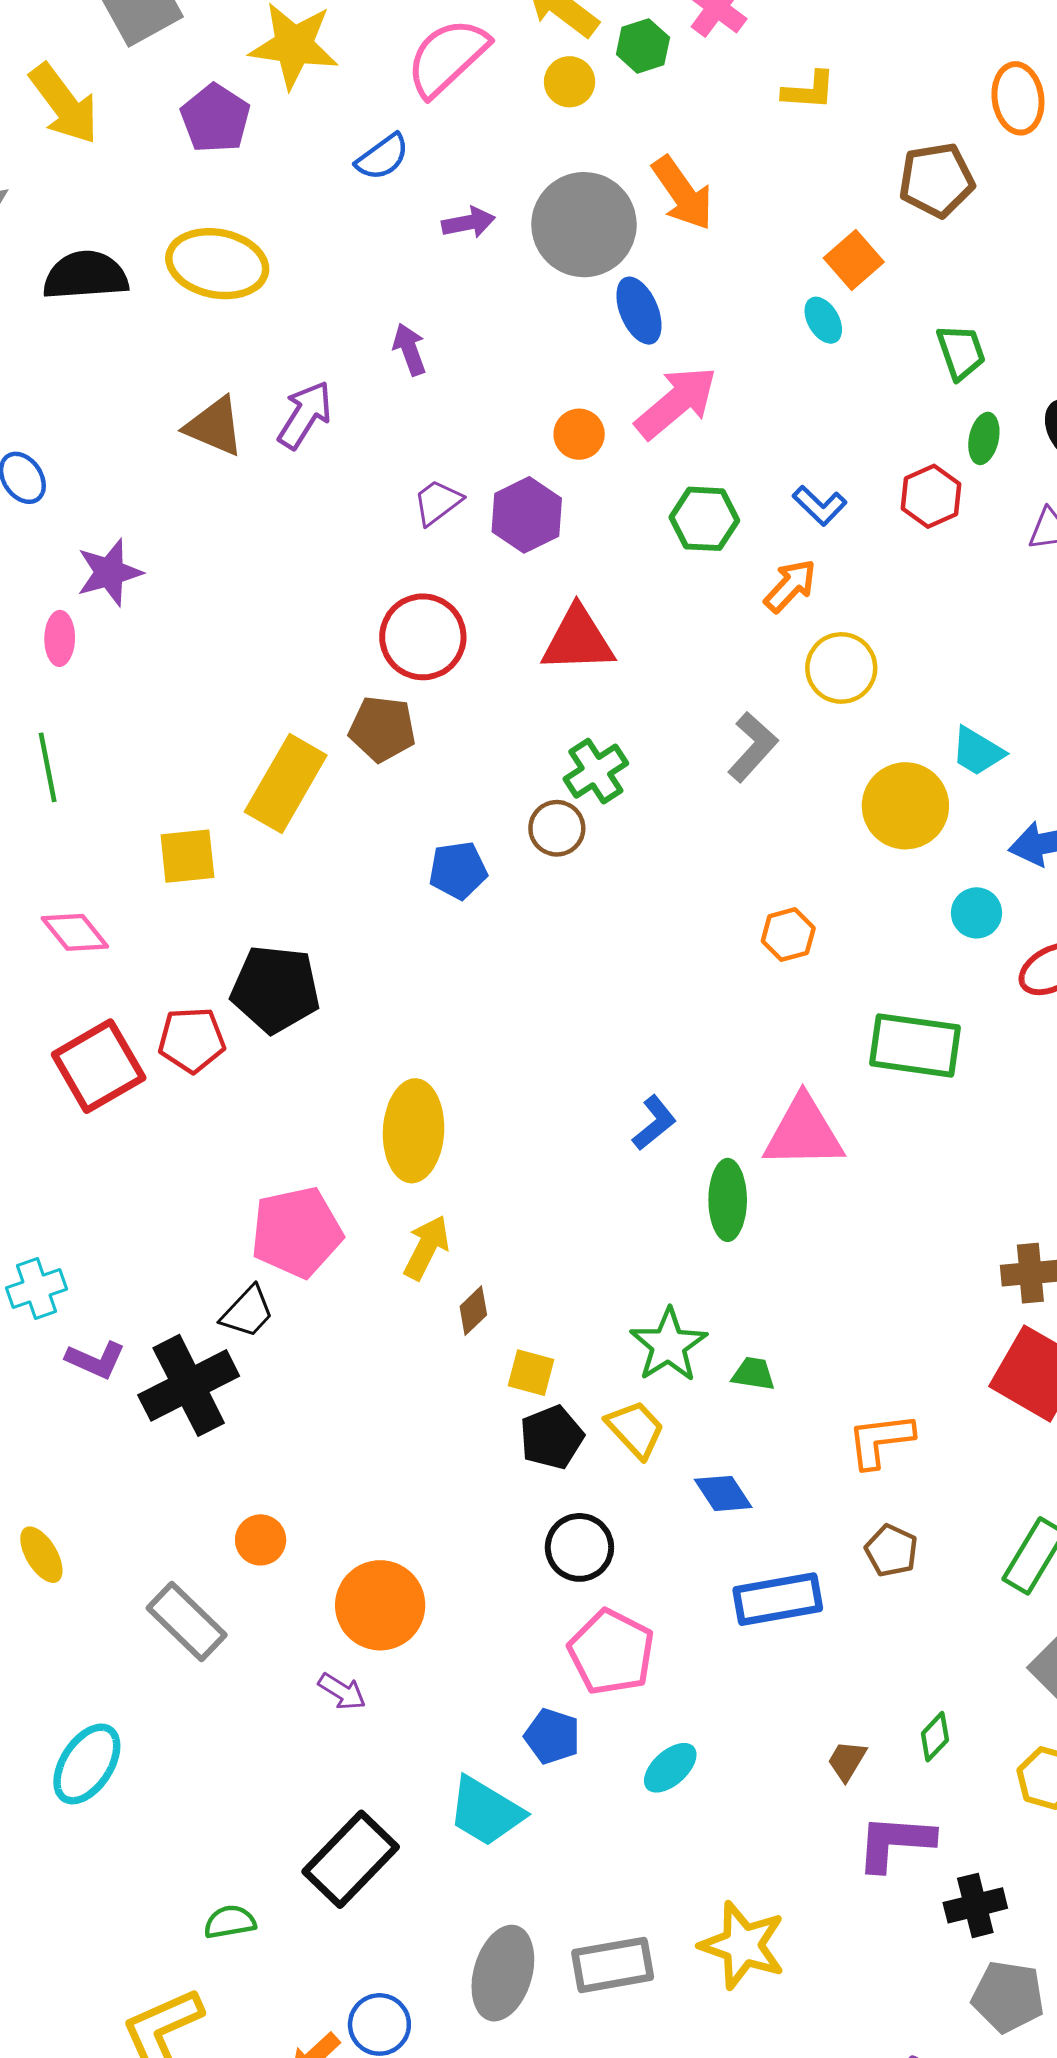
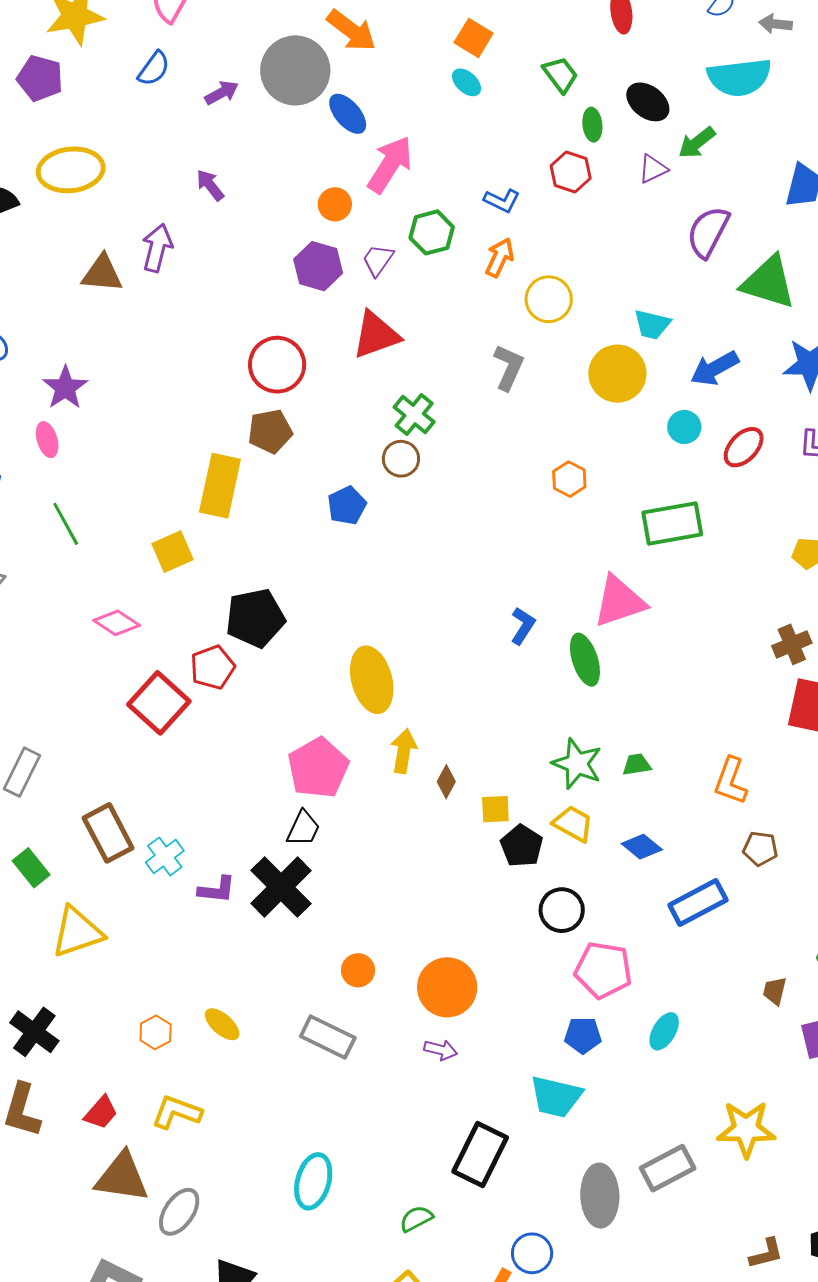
purple trapezoid: (437, 502) -> (378, 260), moved
orange L-shape: (880, 1440) -> (731, 781), turned -45
cyan ellipse: (87, 1764) -> (313, 1181), moved

